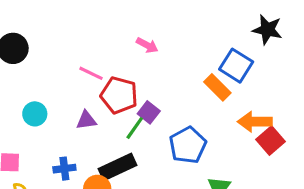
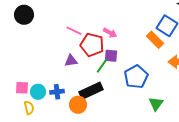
pink arrow: (147, 45) -> (110, 33), moved
purple square: (149, 112) -> (111, 56), turned -32
cyan circle: (35, 114) -> (38, 92), moved

